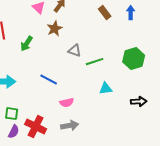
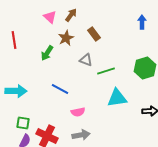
brown rectangle: (105, 13) -> (94, 34), moved
green arrow: (27, 44) -> (47, 53), moved
cyan triangle: (106, 89) -> (117, 98), size x1.5

